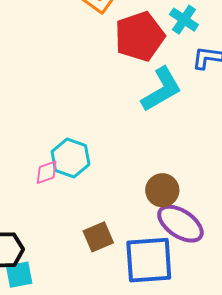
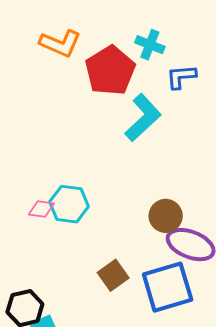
pink diamond: (47, 172) -> (41, 209), moved, turned 40

